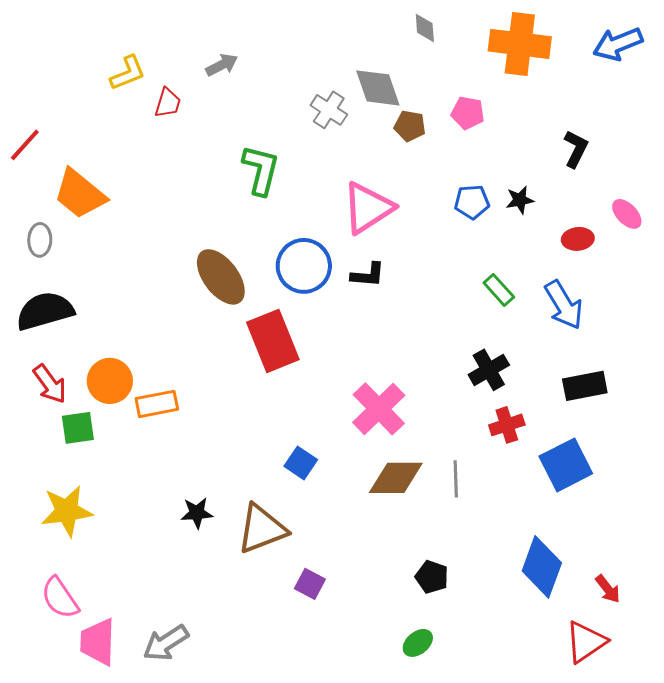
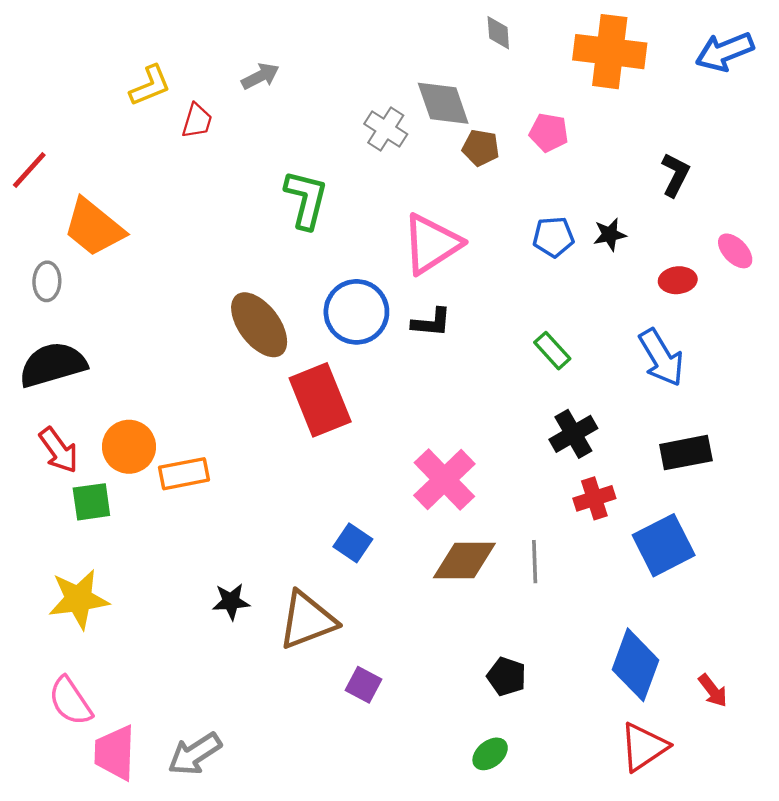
green rectangle: (499, 290) -> (552, 351), moved
red triangle: (586, 642) -> (644, 747), moved

